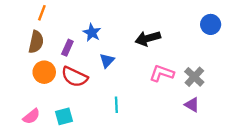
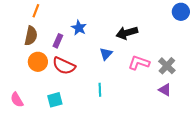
blue circle: (211, 24) -> (181, 12), moved
blue triangle: (107, 60) -> (106, 54), moved
pink semicircle: (31, 116) -> (17, 100), moved, turned 98

